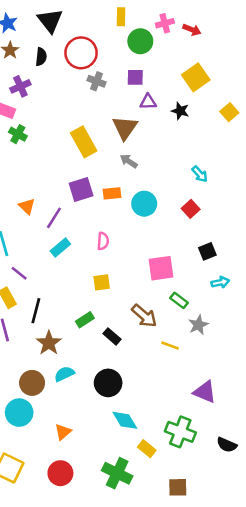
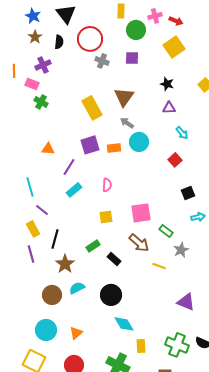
yellow square: (196, 77) -> (174, 47), moved
purple triangle: (148, 102) -> (169, 108), moved
cyan circle: (144, 204) -> (139, 142), moved
orange triangle: (27, 206) -> (48, 149), moved, turned -40
pink square: (161, 268) -> (141, 213), moved
cyan circle: (19, 413) -> (46, 330), moved
green cross: (180, 432) -> (177, 345), moved
yellow rectangle: (147, 449) -> (141, 346), turned 48

